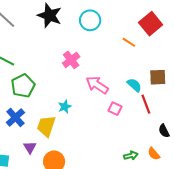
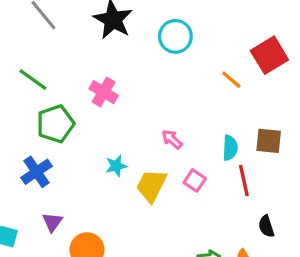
pink cross: (71, 60) -> (104, 92), moved, turned -30
pink arrow: (97, 85) -> (172, 139), size x0.6
cyan semicircle: (134, 85) -> (230, 148), turned 42
yellow trapezoid: (46, 126) -> (151, 186), moved

